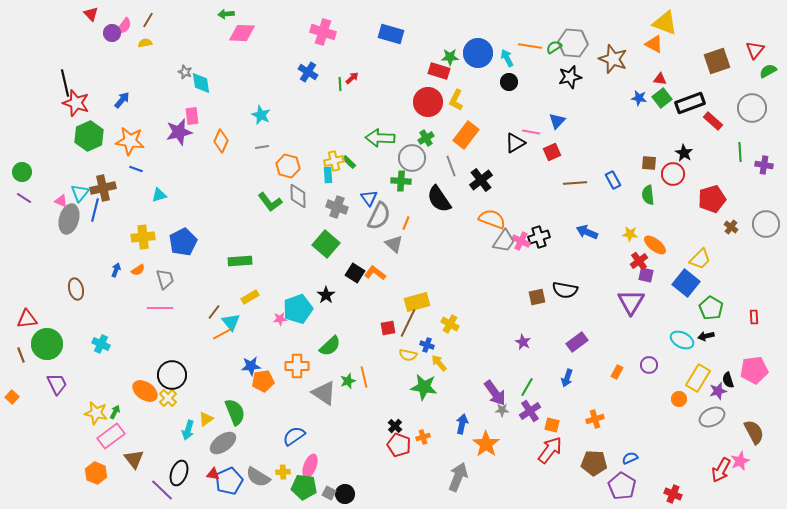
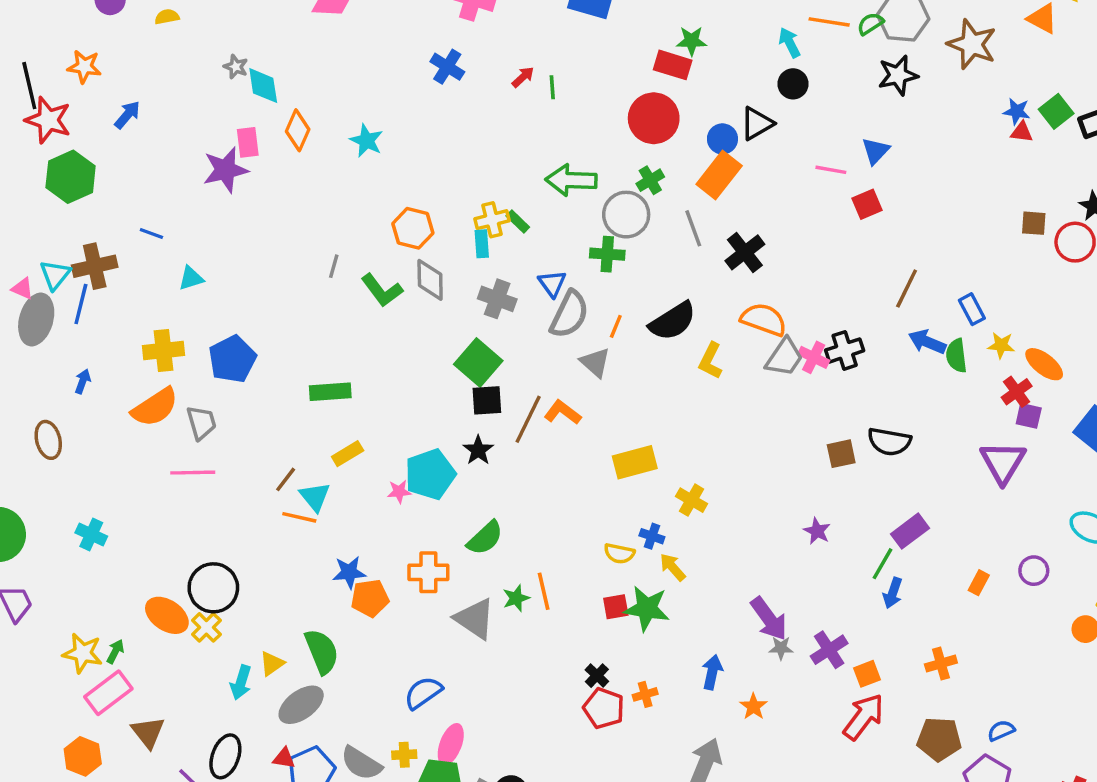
blue circle: (478, 53) -> (722, 139), moved, size x0.6
red triangle: (660, 79) -> (1022, 132), moved
green line: (340, 84) -> (552, 87), moved
yellow L-shape: (456, 100) -> (710, 361), moved
orange star: (130, 141) -> (84, 67), moved, size x0.7
orange diamond: (221, 141) -> (298, 130), moved
black triangle: (515, 143) -> (757, 123), moved
gray line: (262, 147) -> (334, 266), moved, turned -64
blue rectangle: (613, 180) -> (972, 309), moved
brown line: (575, 183) -> (907, 289), moved, turned -60
green semicircle: (648, 195) -> (956, 356), moved
black semicircle: (439, 199) -> (673, 321), moved, turned -88
blue arrow: (116, 270) -> (83, 381), moved
orange semicircle: (138, 270) -> (155, 407), size x2.0
black square: (355, 273) -> (487, 400), moved, turned -36
brown line: (408, 323) -> (528, 419), moved
red square: (388, 328) -> (616, 607), moved
orange line: (222, 334) -> (299, 517), turned 42
green line: (527, 387) -> (882, 564), moved
orange square: (552, 425) -> (867, 674), turned -35
orange star: (486, 444) -> (753, 706), size x0.6

